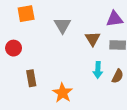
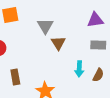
brown triangle: (93, 39) -> (58, 43), moved

